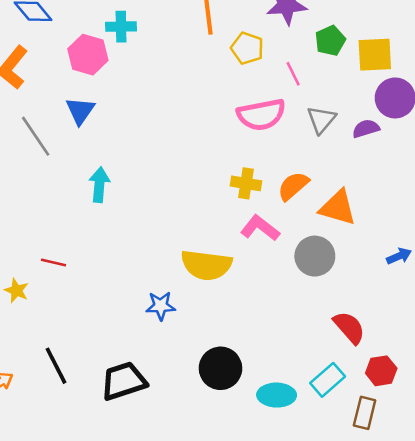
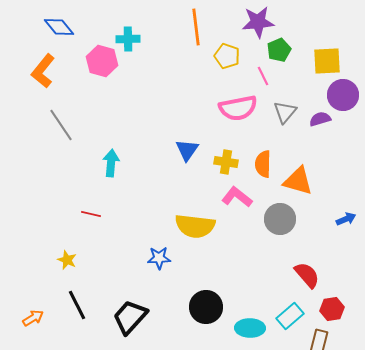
green pentagon: (330, 41) -> (279, 50), moved
blue triangle: (80, 111) -> (187, 150), moved
orange semicircle: (293, 186) -> (263, 164), turned -48
red line: (53, 262) -> (91, 214), moved
yellow star: (16, 291) -> (67, 260), moved
black trapezoid: (124, 381) -> (130, 317), turned -30

